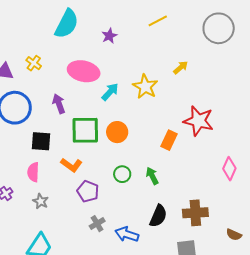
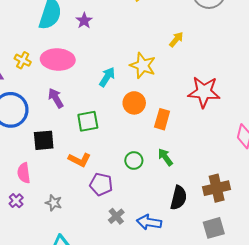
purple star: (109, 36) -> (84, 21), moved
pink ellipse: (84, 71) -> (58, 60), moved
green square: (85, 130) -> (88, 121), size x0.7
orange circle: (117, 132) -> (134, 103), moved
orange rectangle: (169, 140) -> (162, 119), moved
pink semicircle: (33, 172) -> (24, 173), moved

